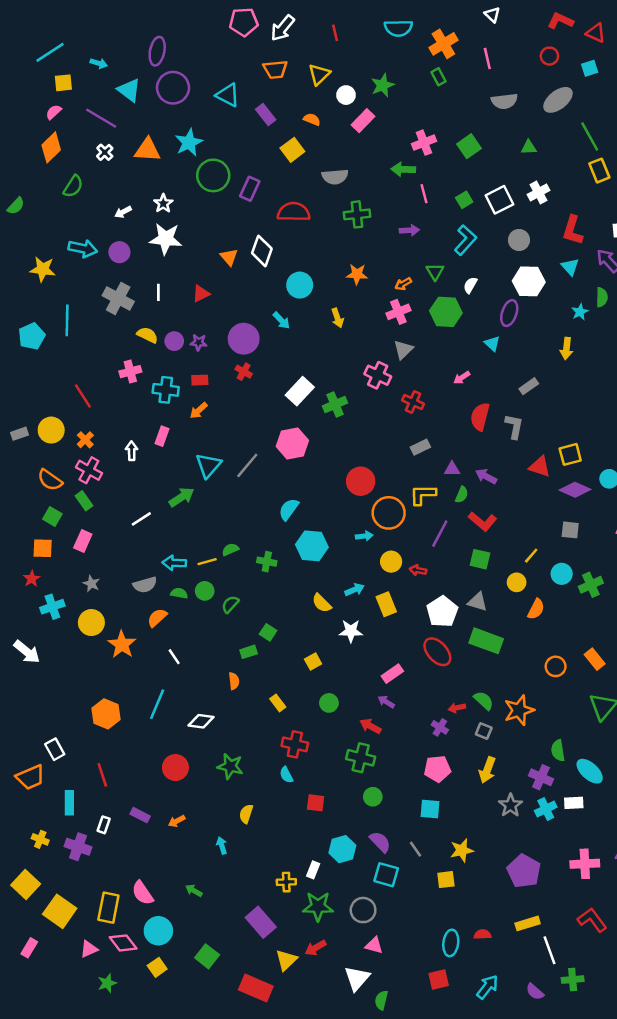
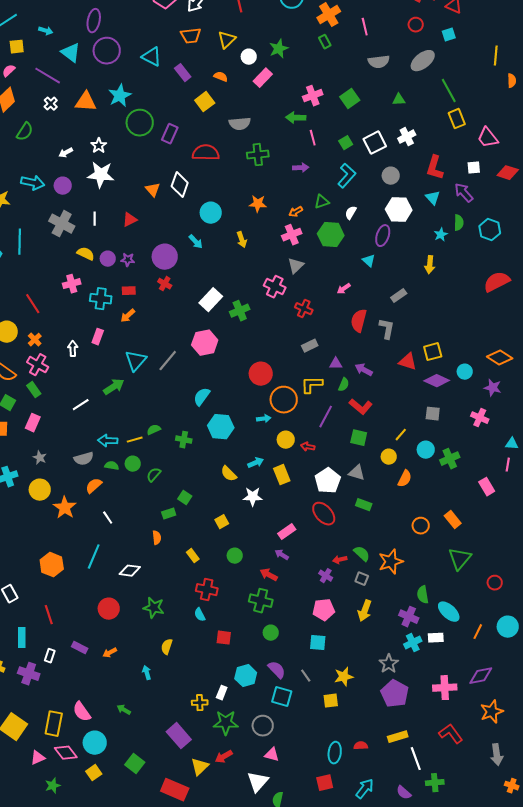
green triangle: (435, 272) -> (322, 202), turned 42
green rectangle: (486, 641) -> (364, 505), size x0.6
gray star: (510, 805) -> (389, 664), moved

